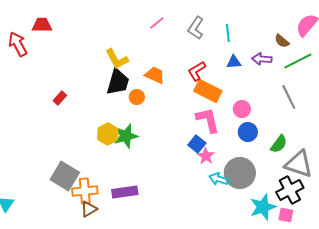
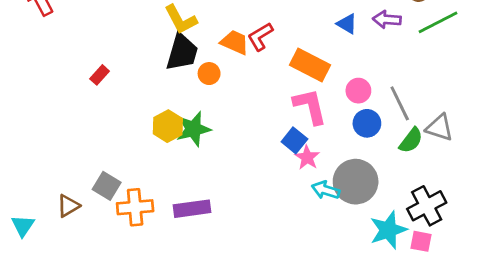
blue triangle: (234, 62) -> (347, 24), turned 35
red L-shape: (197, 71) -> (260, 37), moved
gray line: (289, 97) -> (400, 103), moved
gray triangle: (299, 164) -> (439, 128), moved, size x0.7
gray square: (65, 176) -> (107, 186), size x0.7
brown triangle: (89, 209) -> (68, 206), moved

